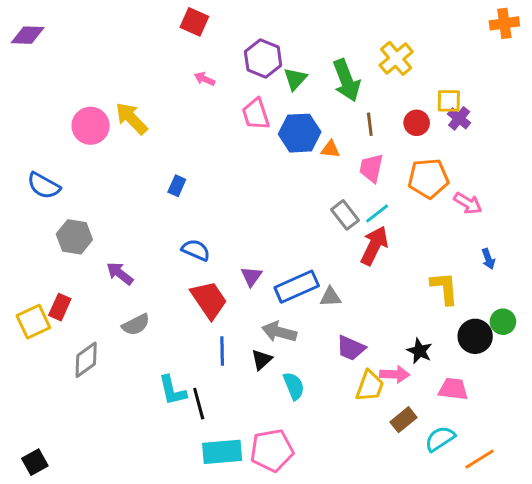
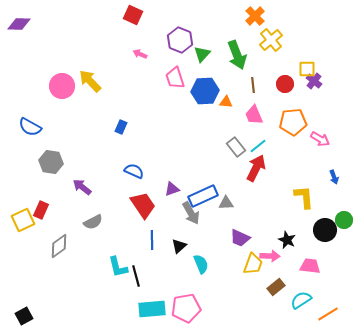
orange cross: (504, 23) -> (255, 16), moved, turned -36
pink trapezoid: (371, 168) -> (254, 115), turned -35
purple triangle: (251, 276) -> (172, 189), turned 35
gray arrow: (279, 332) -> (191, 213), moved, turned -135

